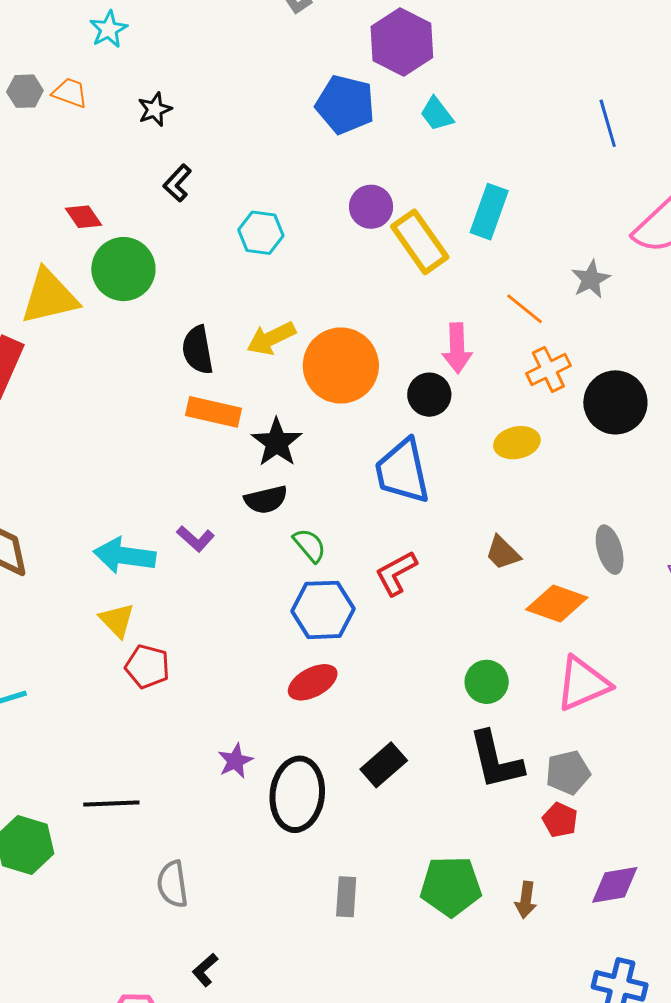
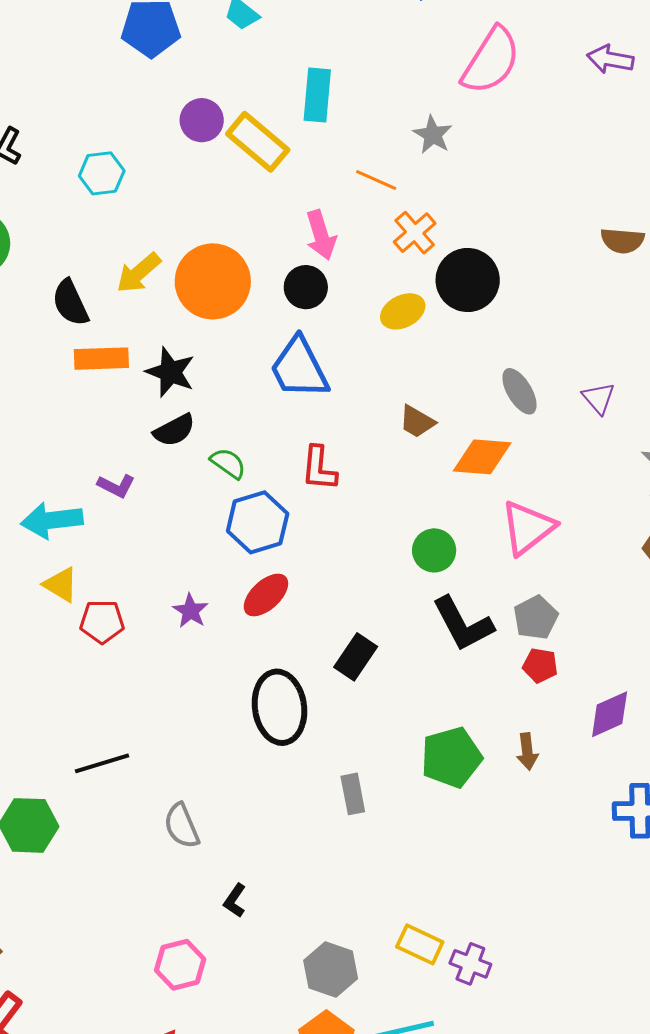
black circle: (615, 402) -> (468, 280), moved
red L-shape: (396, 573) -> (319, 468), turned -42
purple star: (235, 761) -> (190, 611), moved

